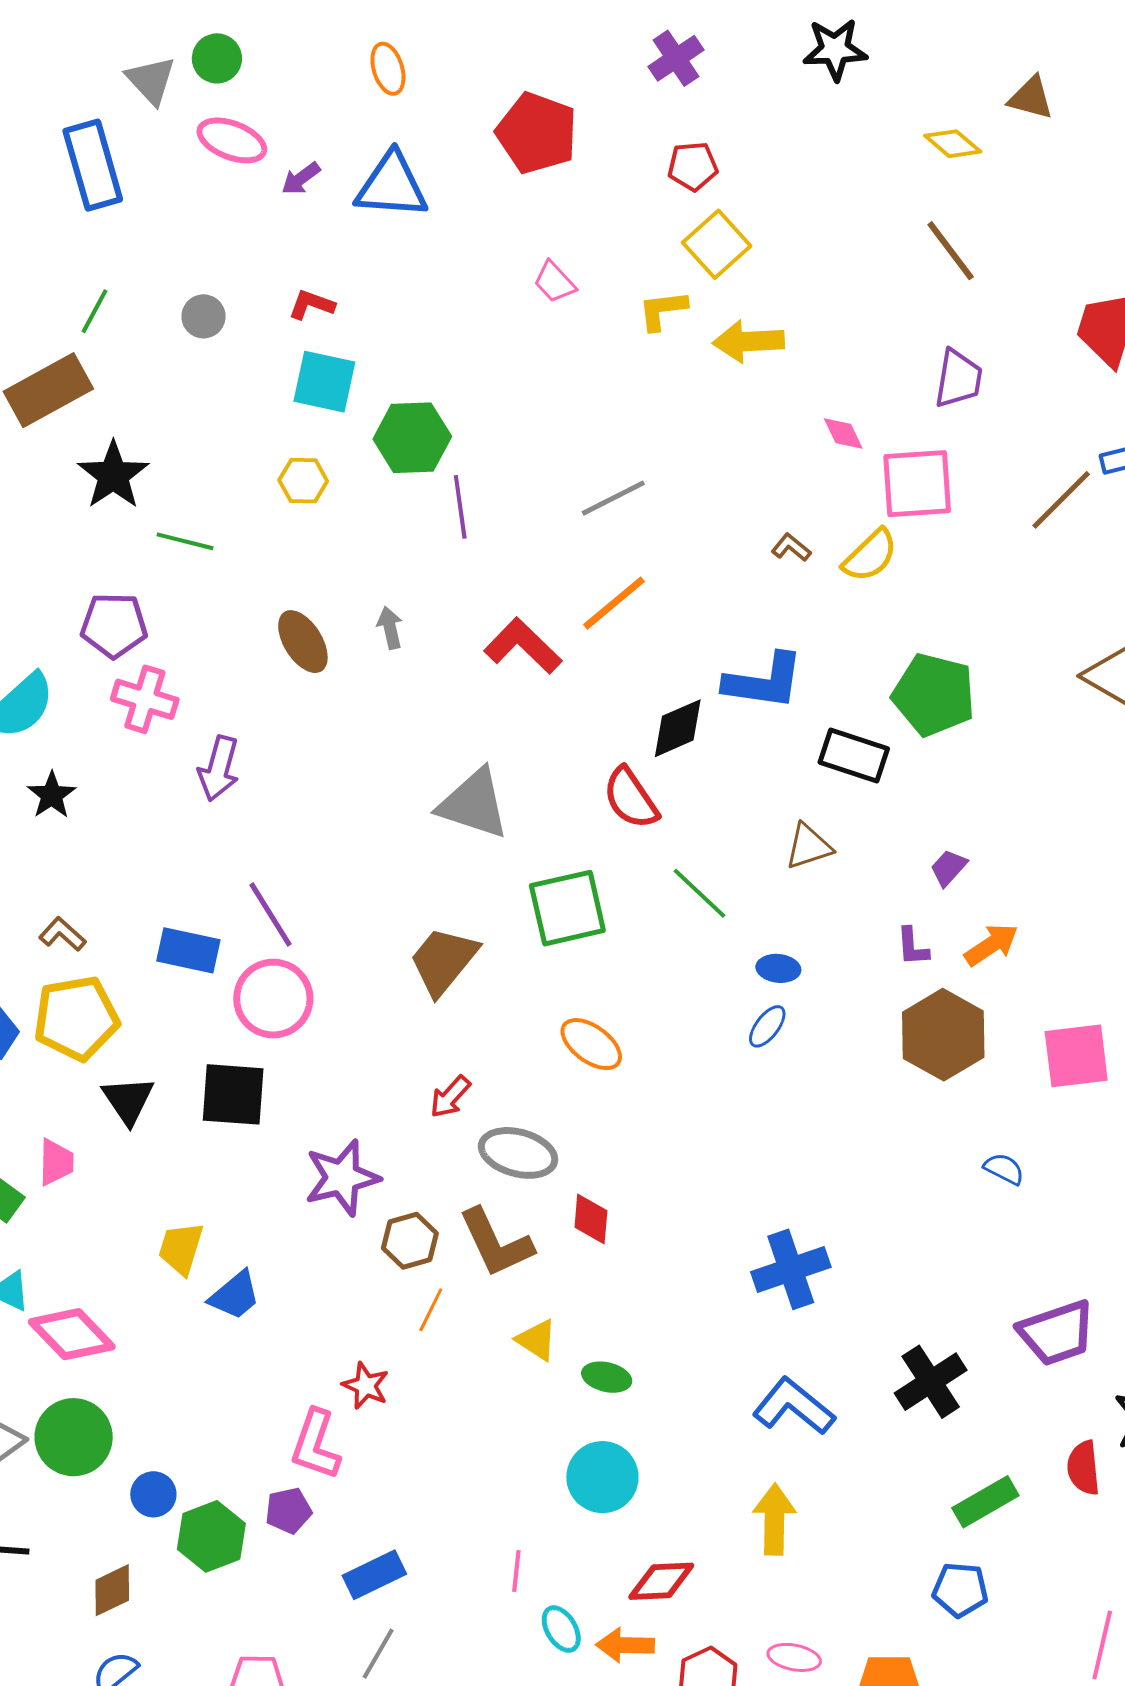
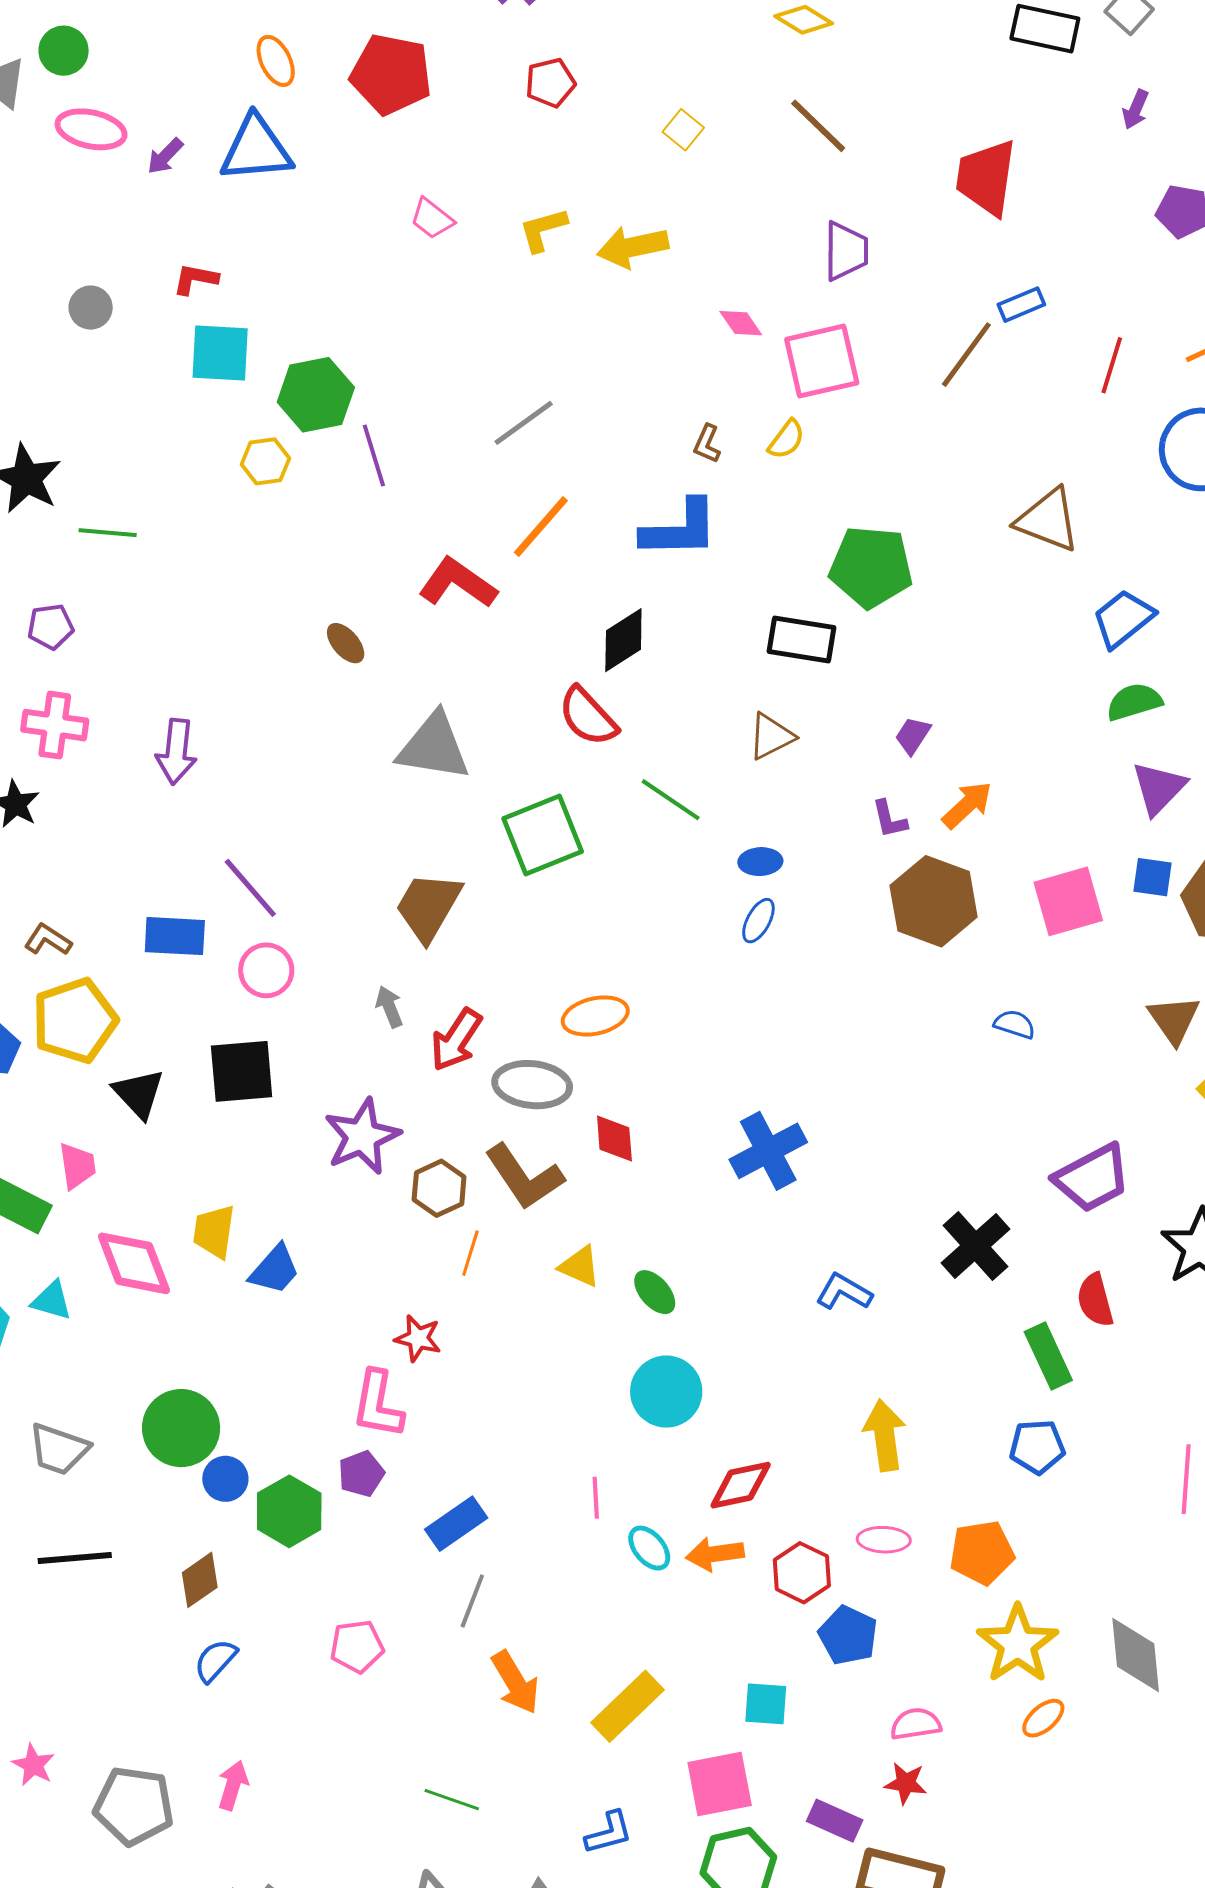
orange ellipse: (388, 69) -> (276, 61), moved
yellow square: (717, 244) -> (683, 130), moved, size x0.6
yellow hexagon: (303, 481) -> (265, 461), moved
brown L-shape: (791, 547) -> (707, 444), turned -96
yellow semicircle: (870, 556) -> (786, 439), size x0.7
purple pentagon: (114, 625) -> (50, 627), size x0.7
gray arrow: (390, 628) -> (389, 1007), moved
brown ellipse: (303, 642) -> (346, 643), moved, size x0.7
blue L-shape: (764, 681) -> (680, 529), moved
pink cross: (145, 699) -> (55, 725), moved
pink circle: (273, 999) -> (266, 970), size x0.7
orange ellipse: (591, 1044) -> (595, 1016), moved, turned -40
red arrow: (450, 1097) -> (456, 1040), size x1.4
blue cross: (791, 1269) -> (768, 1151), moved
pink diamond: (72, 1334) -> (134, 1263), moved, turned 32
green ellipse: (607, 1377) -> (655, 1292), turned 45
blue L-shape: (794, 1406) -> (844, 1292), size x0.7
green circle: (74, 1437) -> (181, 1428), moved
red semicircle: (1083, 1468) -> (1095, 1300), moved
green rectangle: (985, 1502) -> (1048, 1356), turned -76
yellow arrow: (774, 1519) -> (885, 1435), moved

